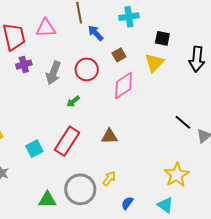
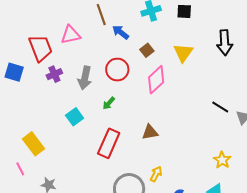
black square: (162, 38) -> (184, 11), moved
cyan square: (34, 149) -> (75, 117), moved
yellow star: (177, 175) -> (222, 160), size x0.7

